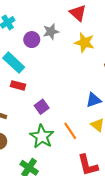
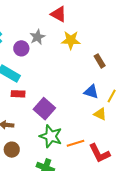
blue triangle: (94, 100) -> (91, 92), turned 49
purple square: (42, 107) -> (44, 109), size x1.5
orange line: (70, 131) -> (75, 143), moved, turned -60

